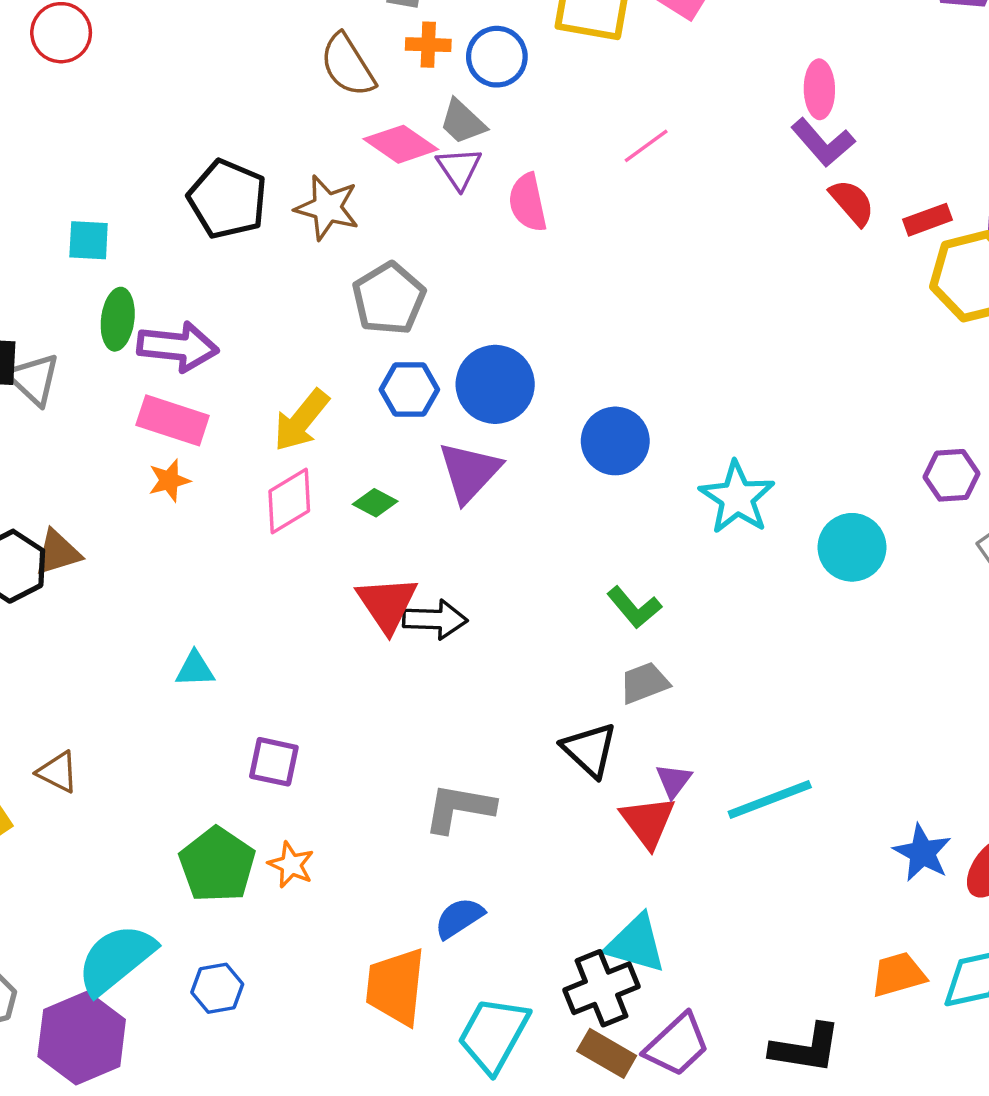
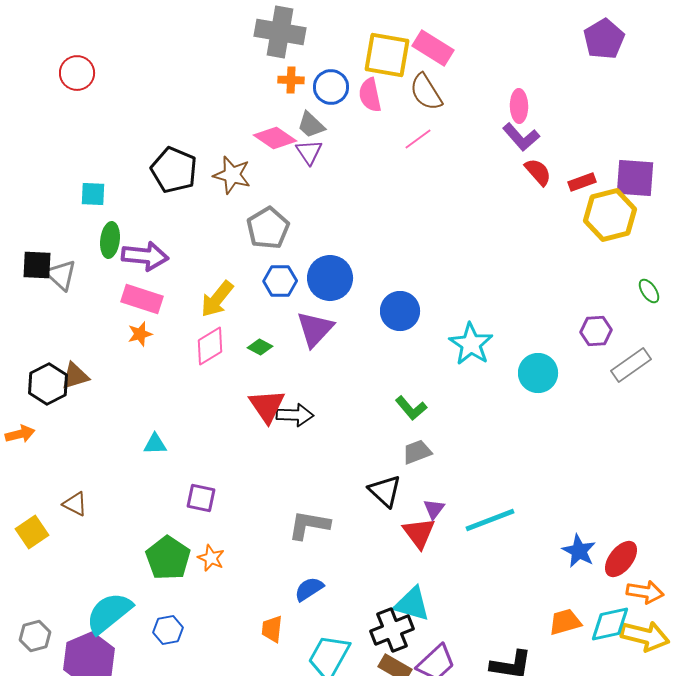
brown semicircle: (348, 65) -> (426, 92), moved
pink semicircle: (528, 203) -> (370, 95), moved
orange trapezoid: (396, 987) -> (272, 629), size x0.6

